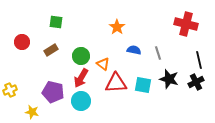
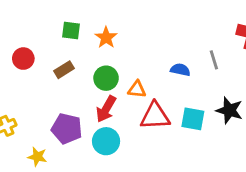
orange star: (117, 27) -> (106, 38), moved
gray line: (158, 53) -> (214, 60), moved
orange triangle: (103, 64) -> (137, 89), turned -32

